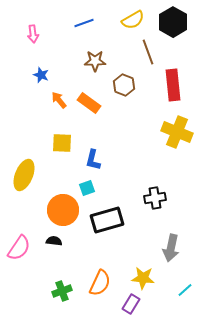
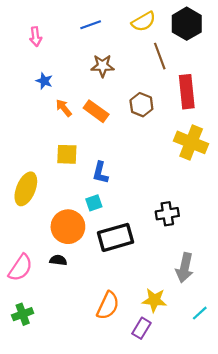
brown hexagon: (124, 85) -> (141, 105), moved
green cross: (62, 291) -> (23, 314), moved

